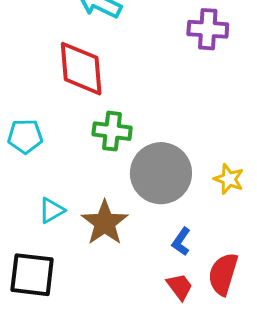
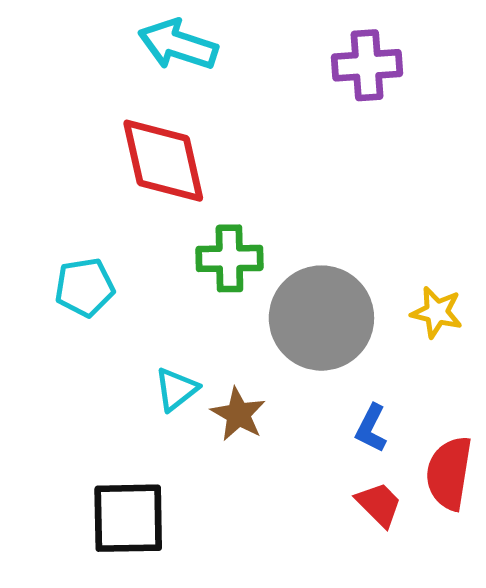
cyan triangle: (52, 210) -> (176, 389), moved
brown star: (105, 223) -> (238, 414), size x0.7

